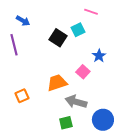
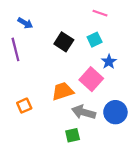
cyan square: (78, 30) -> (95, 40), moved
pink square: (83, 72) -> (91, 79), size x1.5
blue circle: (103, 120) -> (115, 112), moved

